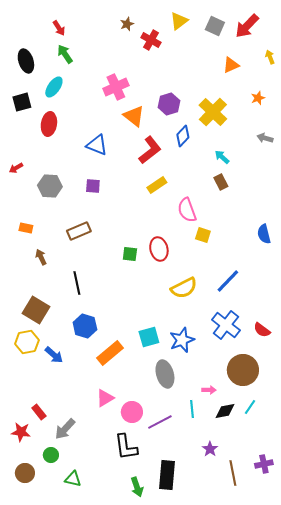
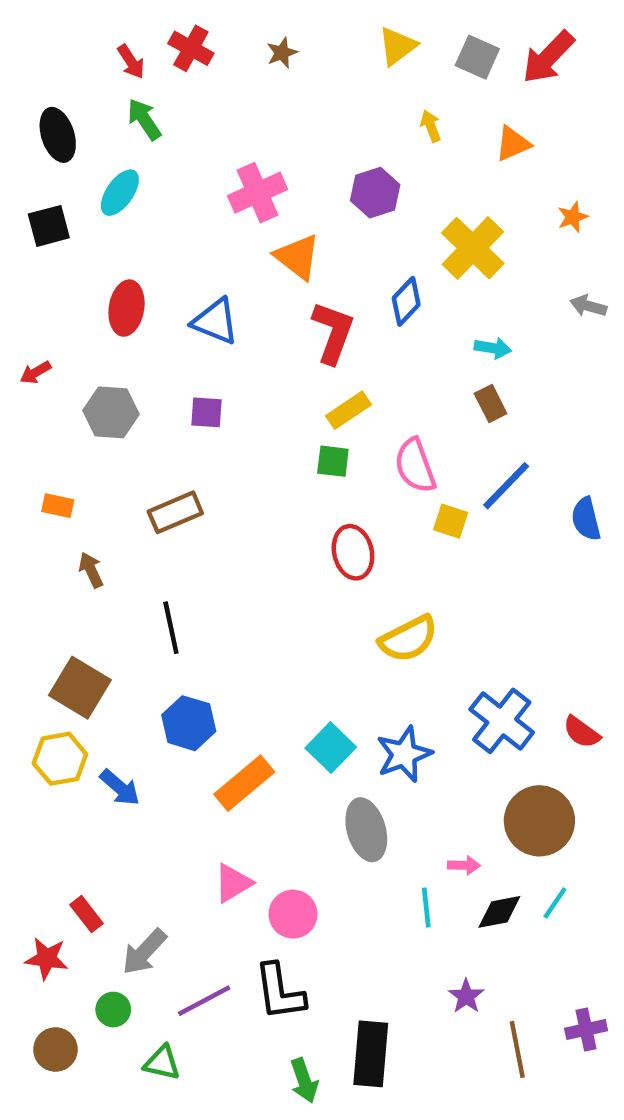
red cross: (151, 40) -> (191, 48), moved
yellow arrow: (270, 57) -> (431, 126), moved
purple hexagon: (169, 104) -> (375, 193), moved
red ellipse: (49, 124) -> (127, 308), moved
red L-shape: (150, 150) -> (333, 332), turned -32
cyan arrow: (222, 157) -> (493, 348), turned 147
green square: (130, 254) -> (333, 461), moved
blue line: (228, 281) -> (506, 486), moved
cyan square: (149, 337) -> (331, 748), turned -30
purple line: (160, 422) -> (204, 1001), moved

